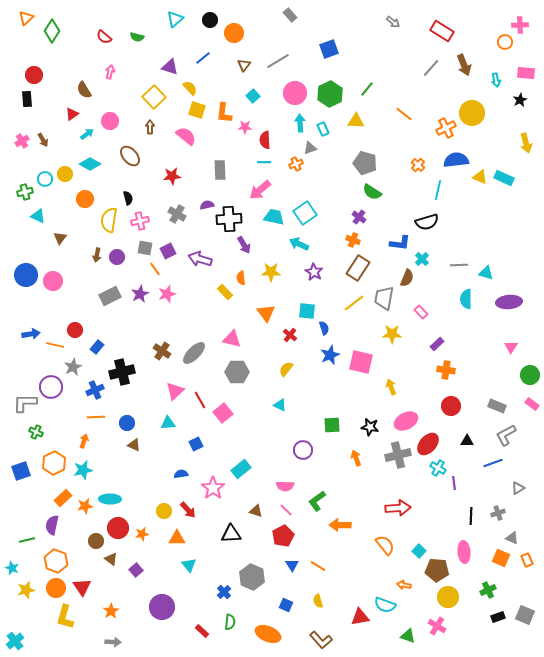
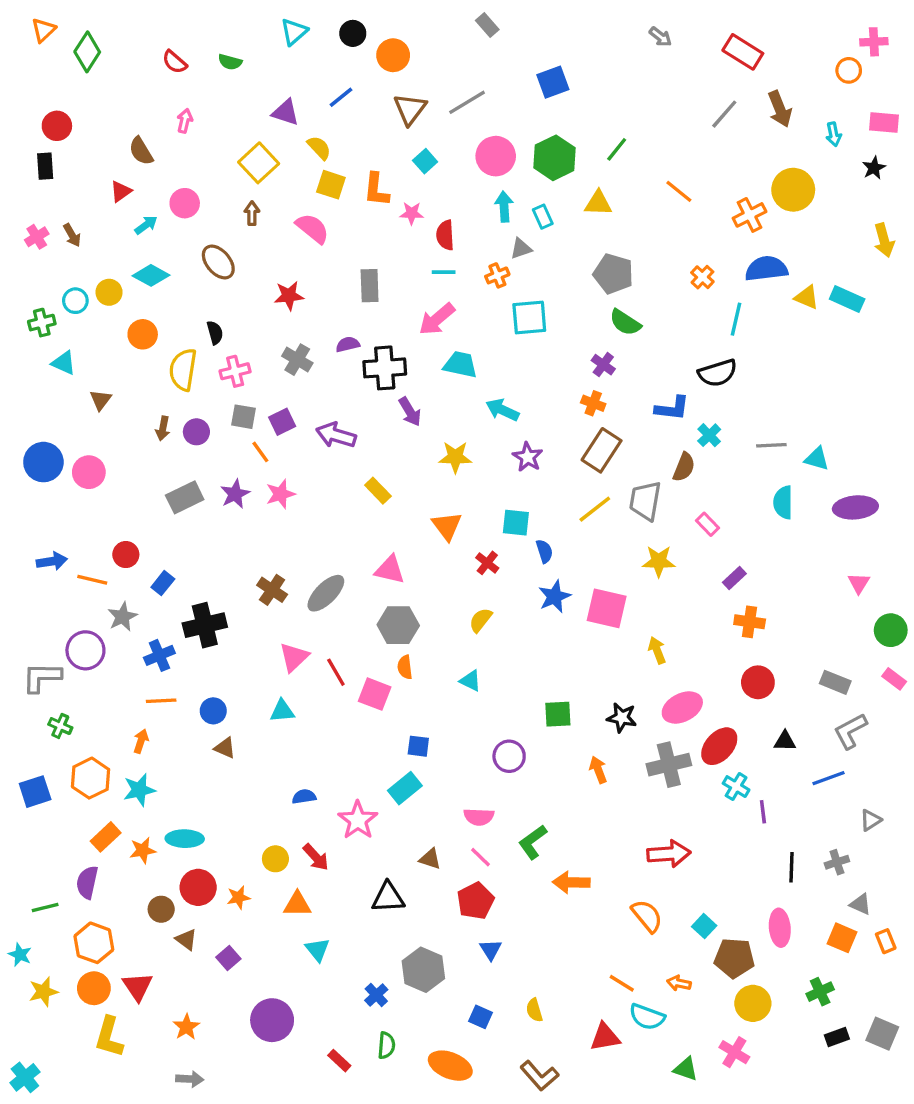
brown triangle: (244, 65) -> (410, 109), size x1.5
cyan square: (305, 213) -> (529, 317), moved, turned 30
orange semicircle: (241, 278) -> (405, 667), moved
pink square: (223, 413) -> (375, 694), turned -30
blue square: (196, 444) -> (418, 746), moved, turned 32
orange line: (318, 566) -> (622, 983), moved

